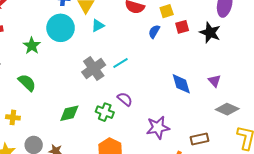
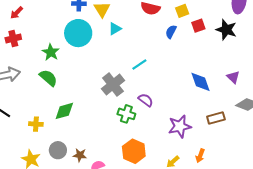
gray cross: (94, 68) -> (113, 85), moved
green semicircle: (27, 83) -> (48, 78), moved
green diamond: (69, 113) -> (64, 111), moved
brown rectangle: (199, 139) -> (216, 118), moved

